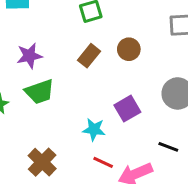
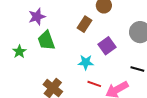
brown rectangle: (89, 56) -> (84, 24), moved
green trapezoid: (40, 92) -> (46, 40), turned 95

